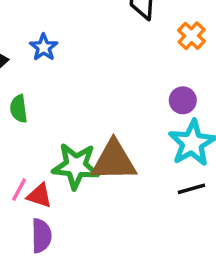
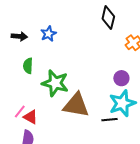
green star: (76, 166) -> (55, 83), moved
black line: (191, 189) -> (109, 120), moved

